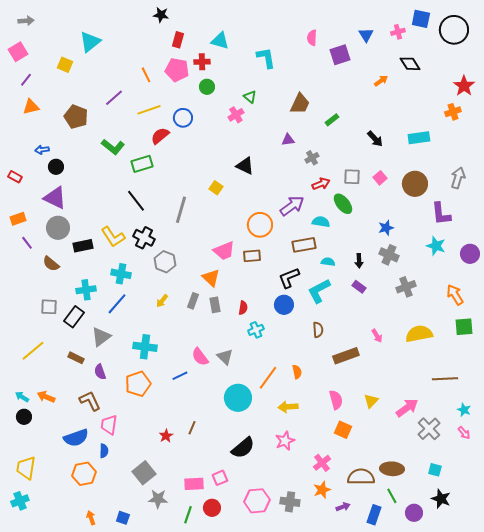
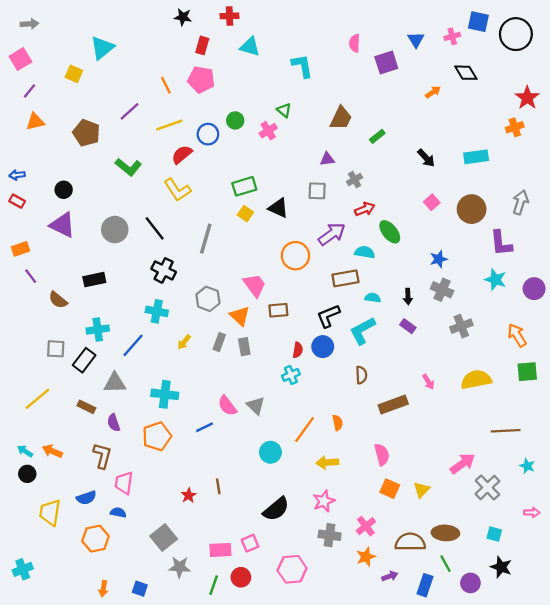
red cross: (202, 62) -> (230, 16), moved
green circle: (207, 87) -> (235, 120), moved
blue arrow: (42, 150) -> (17, 175), moved
green rectangle: (142, 164) -> (244, 186), moved
black triangle: (245, 166) -> (278, 208), moved
gray square: (352, 177) -> (317, 191), moved
gray circle: (58, 228) -> (115, 230), moved
yellow L-shape: (113, 237) -> (177, 190), moved
pink trapezoid: (224, 251) -> (255, 285), turned -105
brown rectangle: (252, 256) -> (278, 310), moved
gray hexagon: (165, 262) -> (208, 299), moved
cyan cross: (121, 274) -> (157, 311), moved
red semicircle: (243, 308) -> (298, 350), moved
gray triangle: (101, 337) -> (115, 383), turned 35
cyan circle: (238, 398) -> (270, 452), size x0.7
brown L-shape: (90, 401) -> (102, 456), turned 40
yellow triangle: (371, 401) -> (422, 490), moved
brown line: (192, 428) -> (218, 486), turned -32
pink arrow: (464, 433) -> (532, 512), moved, turned -48
blue semicircle: (76, 438) -> (86, 498), size x0.7
blue semicircle: (104, 451) -> (118, 512), turned -80
yellow trapezoid: (26, 468) -> (50, 512), moved
gray cross: (290, 502) -> (330, 535), moved
orange arrow: (91, 518) -> (103, 589), turned -152

